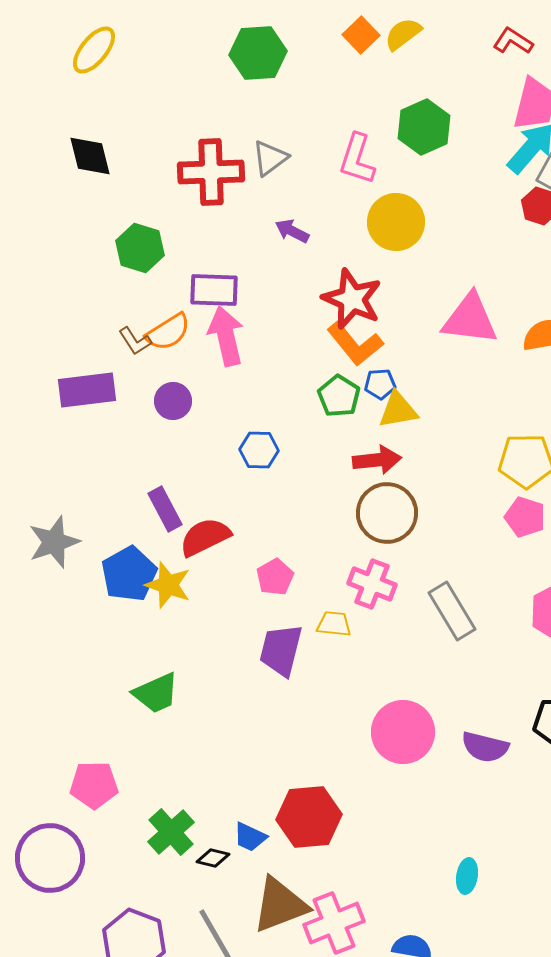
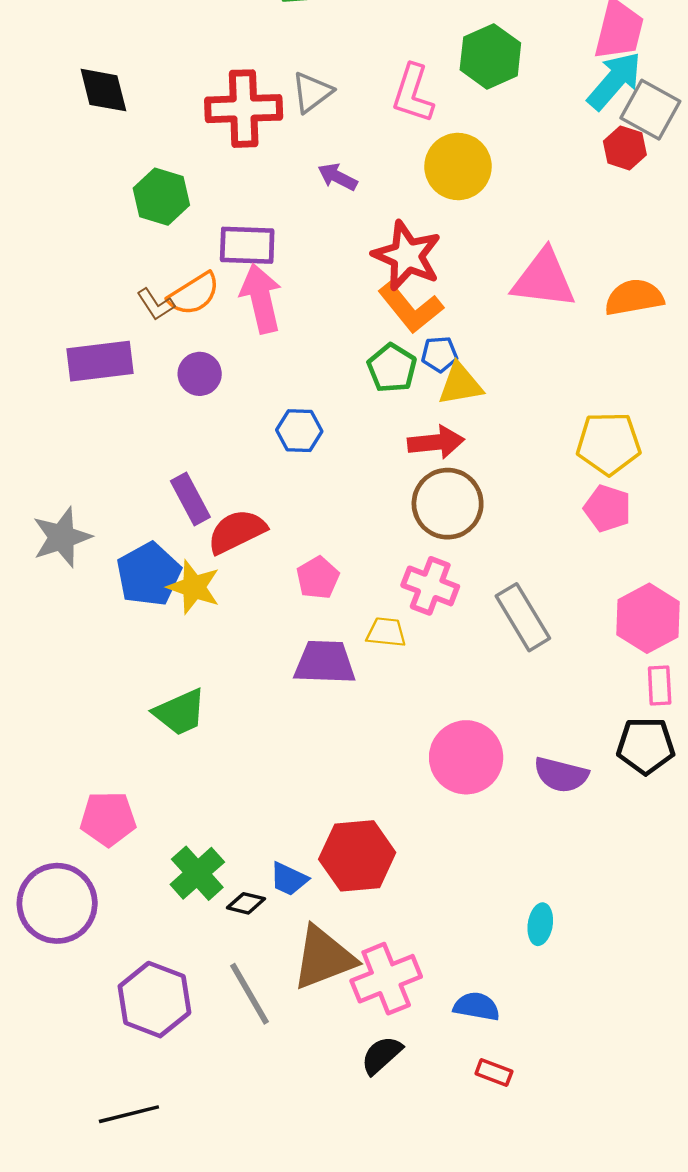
purple trapezoid: (281, 650) -> (325, 662), turned 78

